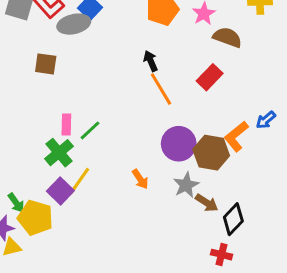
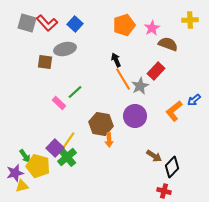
gray ellipse: (74, 24) -> (65, 49), moved
pink rectangle: (66, 125) -> (59, 103), turned -48
green line: (90, 130) -> (75, 92), moved
green cross: (59, 153) -> (67, 157), moved
brown hexagon: (211, 153) -> (101, 124), moved
orange arrow: (140, 179) -> (109, 140), turned 32
gray star: (186, 185) -> (140, 86), moved

